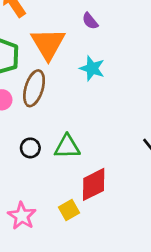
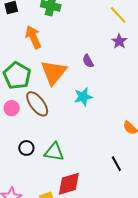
cyan star: (92, 68) -> (83, 97), turned 30
brown ellipse: (34, 88) -> (37, 104), turned -64

